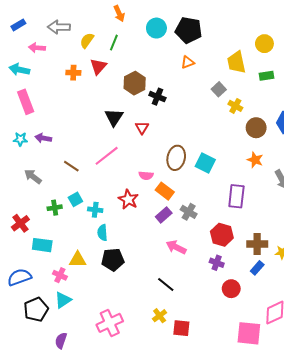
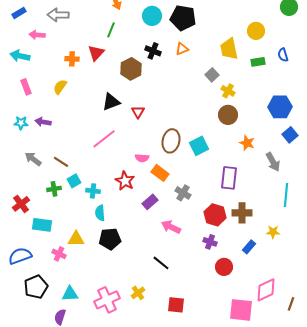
yellow semicircle: (87, 40) -> (60, 87), moved
black cross: (157, 97) -> (153, 51), moved
pink rectangle: (26, 102) -> (26, 87), size x0.7
black triangle: (114, 117) -> (111, 102), turned 36
brown circle: (256, 128) -> (228, 115), moved
cyan square: (205, 163) -> (199, 146), turned 36
brown line: (71, 166) -> (61, 162), moved
purple rectangle: (164, 215) -> (150, 202), moved
brown cross: (257, 244) -> (242, 213), moved
cyan triangle: (63, 300) -> (70, 294), moved, turned 30
yellow cross: (160, 316) -> (138, 293), moved

